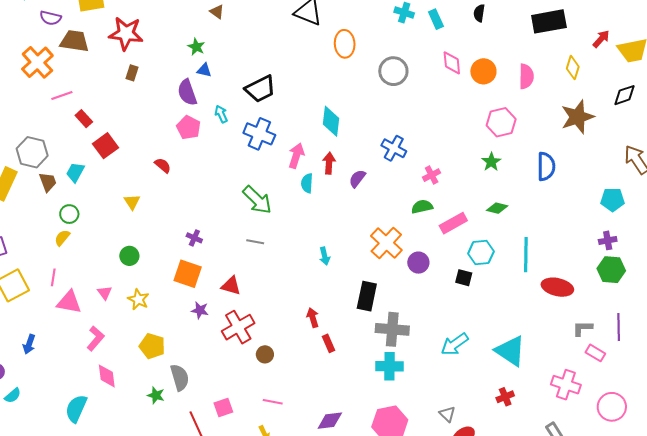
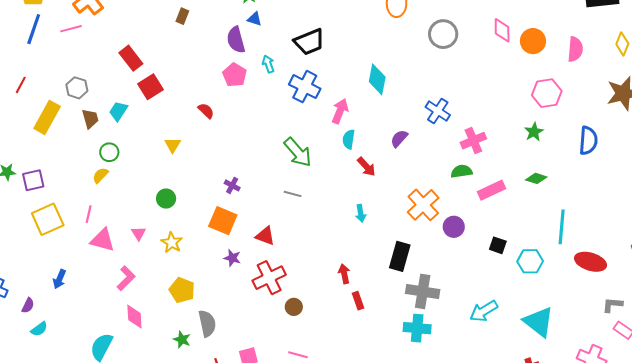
pink line: (62, 96) -> (71, 29), moved
red rectangle: (84, 119) -> (131, 58), size x1.4
gray hexagon: (32, 152) -> (77, 88), size x0.7
red arrow: (329, 163) -> (366, 167), moved, turned 130
pink cross: (432, 175) -> (473, 141), size x1.4
cyan hexagon: (481, 252) -> (530, 261), moved

